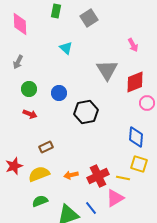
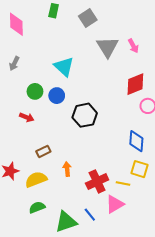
cyan triangle: (66, 48) -> (64, 67), moved, size x1.5
gray triangle: (107, 70) -> (107, 47), moved
green circle: (29, 89) -> (35, 91), moved
orange arrow: (71, 175) -> (67, 169), moved, turned 96

